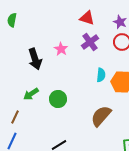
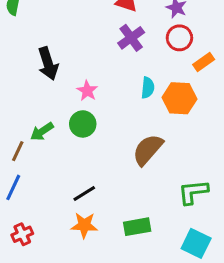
pink star: (61, 49) -> (87, 91), moved
green arrow: (31, 94) -> (42, 132), moved

